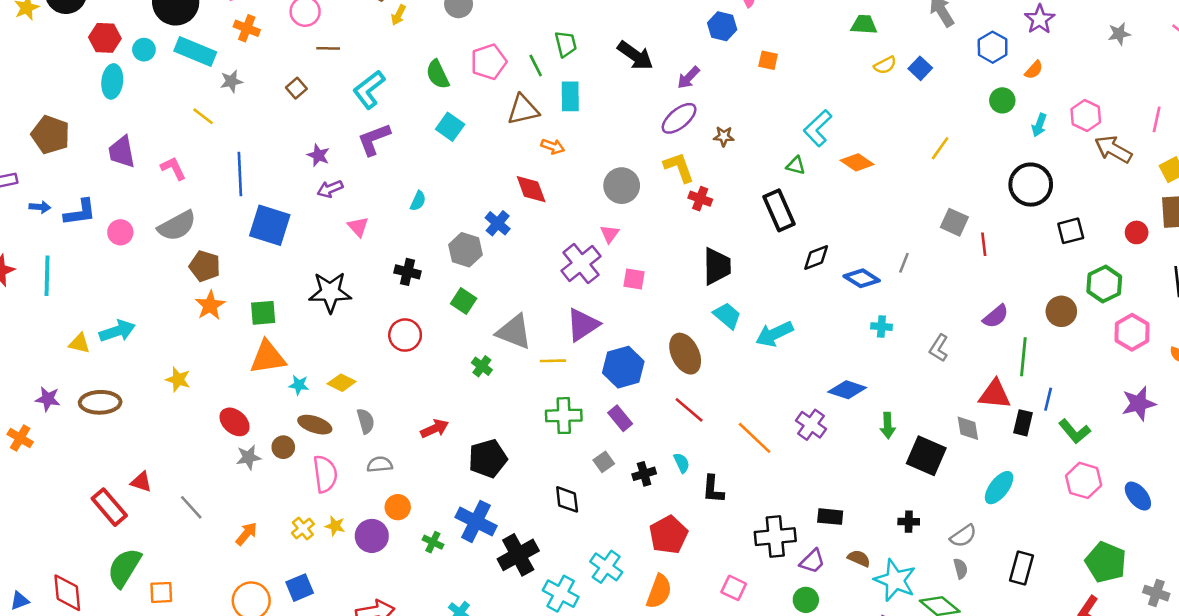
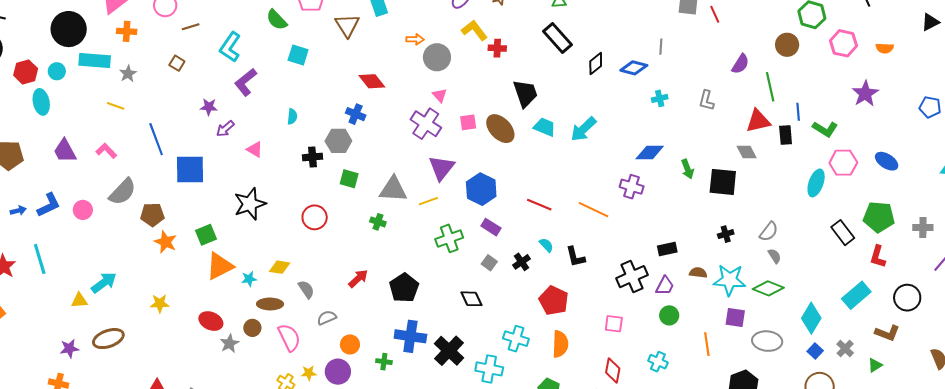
brown triangle: (523, 110) -> (347, 25), turned -32
orange arrow: (553, 146) -> (415, 39), moved
black cross: (408, 272) -> (313, 157), moved
brown ellipse: (685, 354) -> (500, 129), moved
cyan ellipse: (999, 488) -> (816, 183), moved
black rectangle: (1021, 568) -> (843, 233), moved, turned -35

